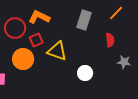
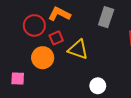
white circle: (85, 73) -> (98, 86), moved

